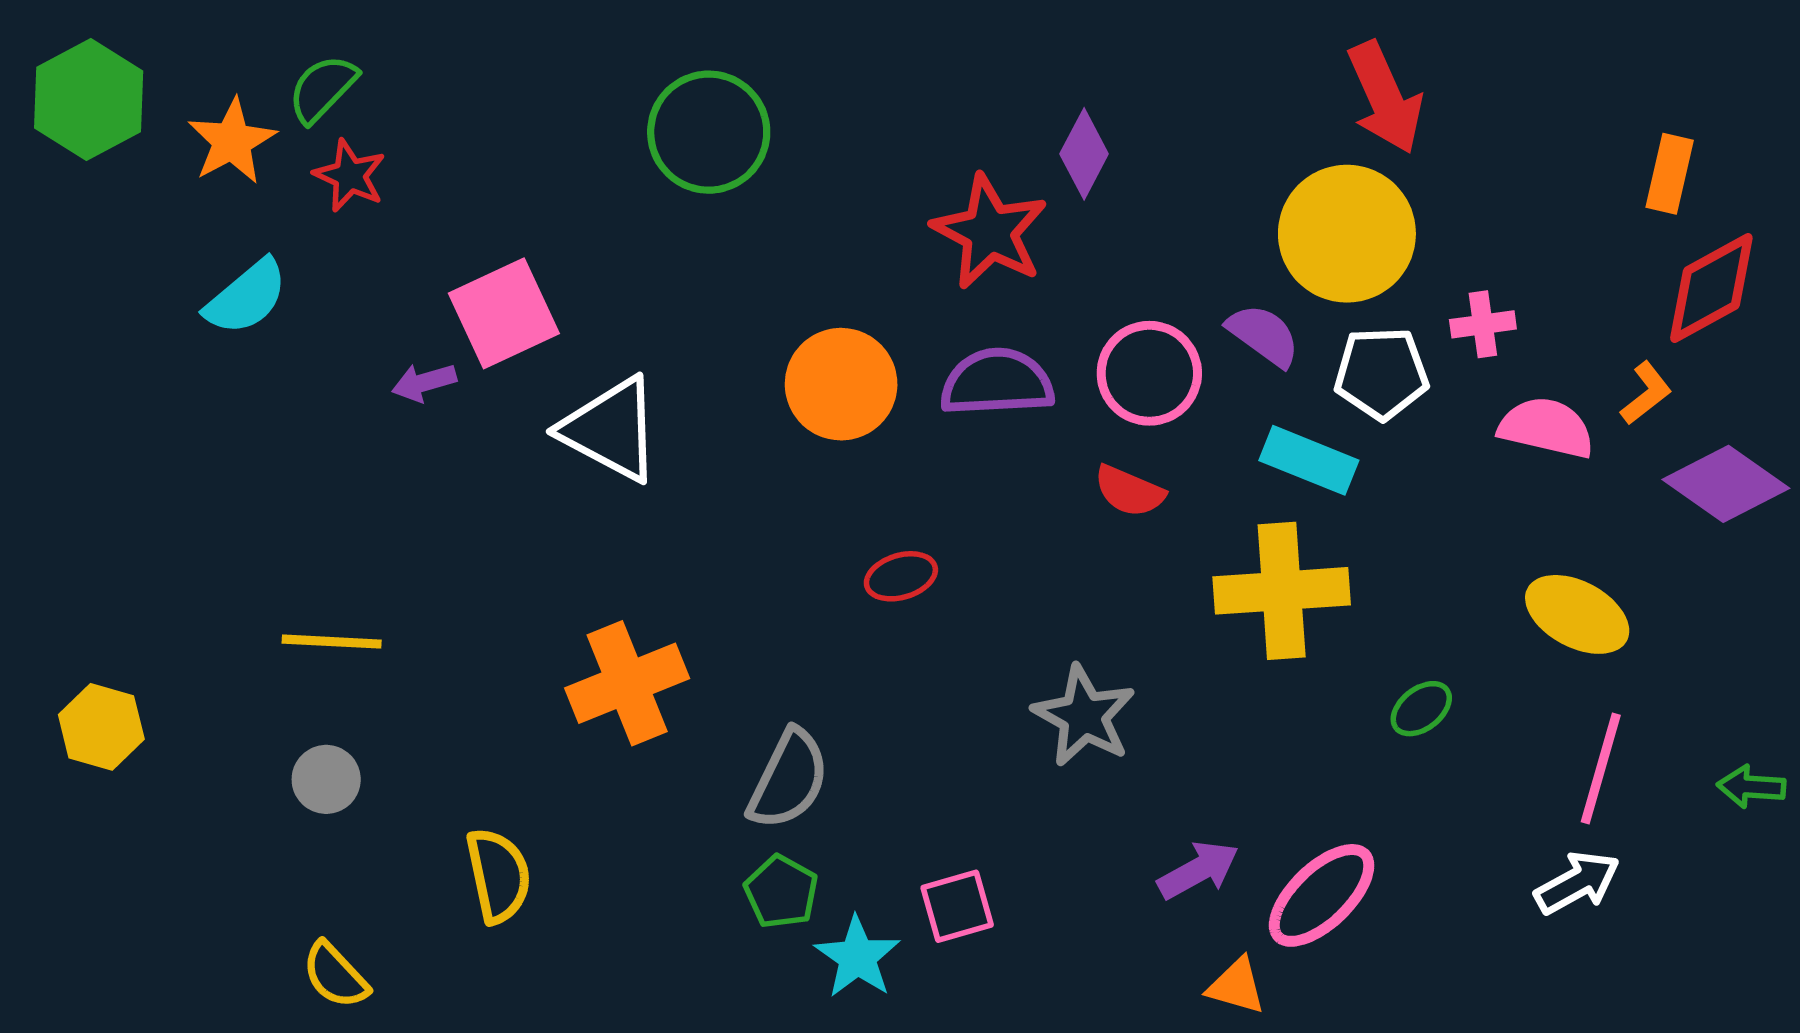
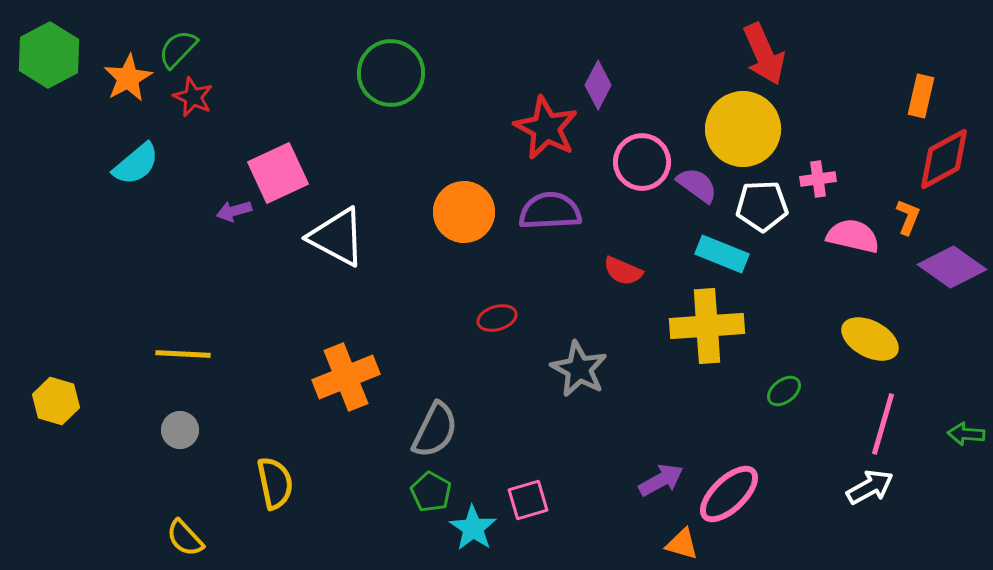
pink circle: (1149, 373) -> (642, 162), moved
orange L-shape: (1646, 393) -> (908, 217), turned -30
gray star: (1084, 716) -> (579, 369), moved

